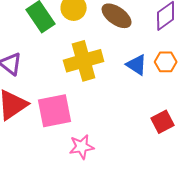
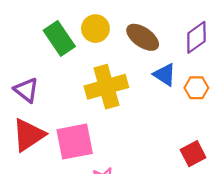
blue triangle: (137, 65) -> (165, 75), moved

